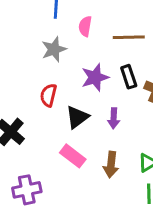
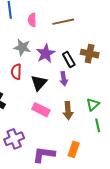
gray star: (54, 49) -> (22, 47), moved, turned -30
black rectangle: (129, 77) -> (69, 59), moved

